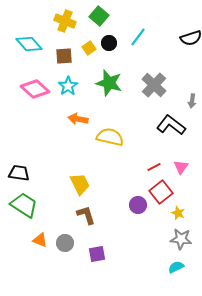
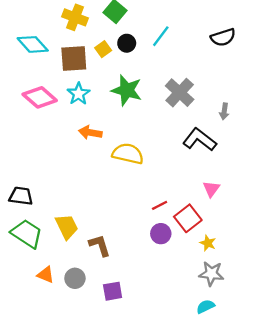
brown square: (64, 56) -> (74, 58), size x1.4
red line: (154, 167) -> (160, 205), moved
yellow trapezoid: (80, 184) -> (67, 227), moved

